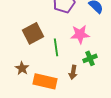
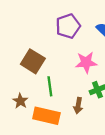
brown square: (33, 33) -> (33, 61), turned -30
green line: (56, 47) -> (50, 86), moved

